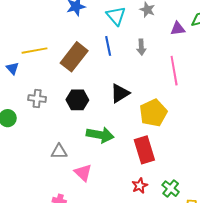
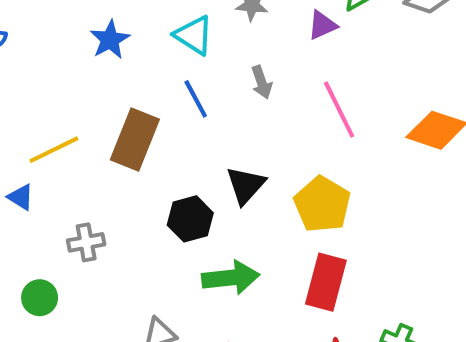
black hexagon: (77, 100) -> (190, 219), moved
red rectangle: (144, 150) -> (326, 282), turned 48

